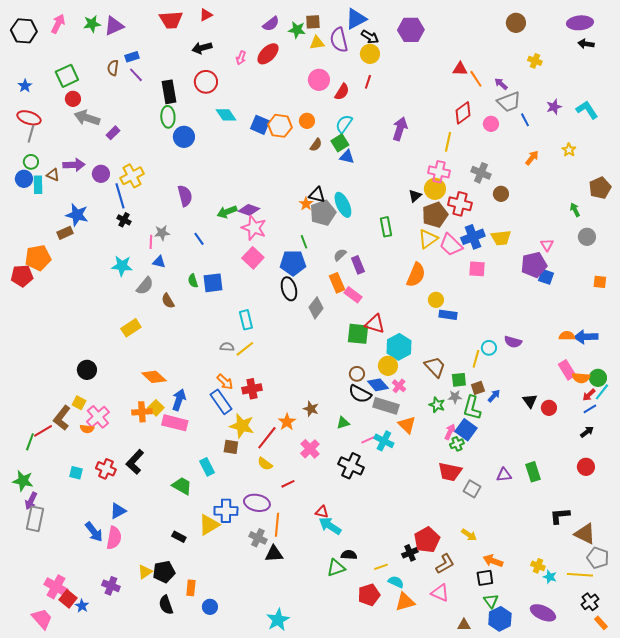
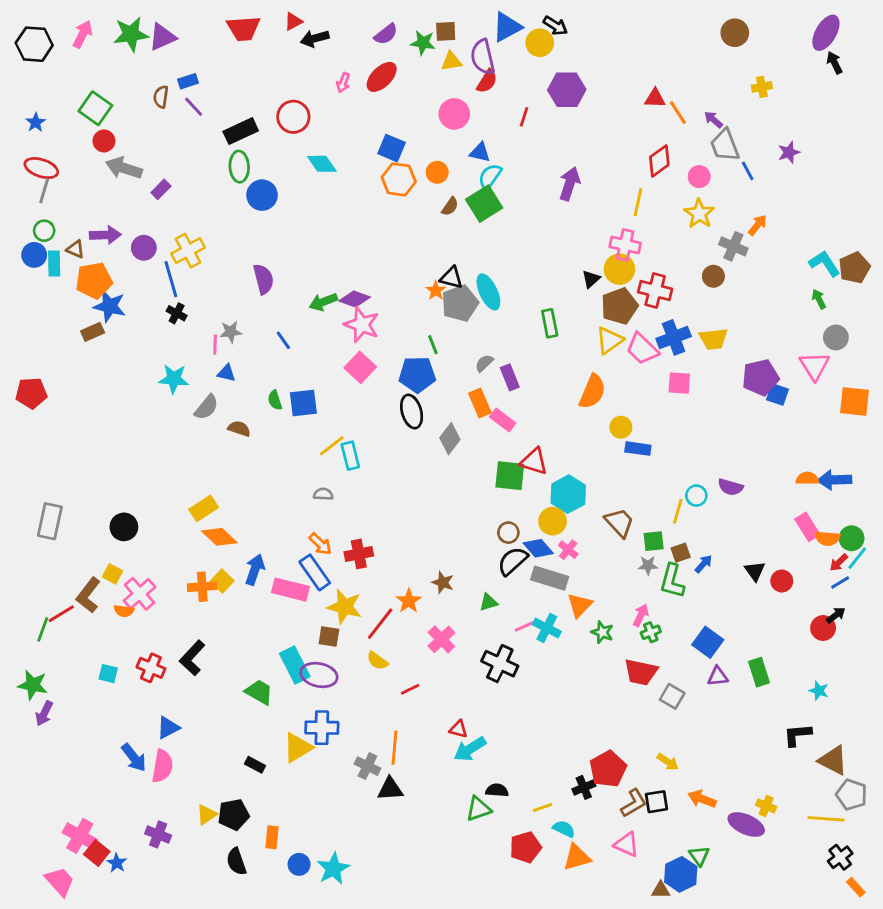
purple ellipse: (580, 23) -> (826, 33), turned -55
green star: (92, 24) -> (131, 34), size x1.4
purple hexagon: (411, 30) -> (567, 90), moved
black arrow: (370, 37) -> (555, 26), moved
black arrow: (586, 44) -> (834, 63), turned 56
black arrow: (202, 48) -> (315, 38), moved
yellow circle: (370, 54) -> (540, 43), moved
yellow cross: (535, 61) -> (762, 87), turned -32
green square: (67, 76) -> (95, 108), turned -30
black rectangle: (169, 92) -> (241, 131), turned 75
red semicircle: (342, 92) -> (487, 81), moved
gray trapezoid: (509, 102) -> (725, 145), turned 90
cyan L-shape: (587, 110) -> (824, 263), moved
blue square: (260, 125) -> (392, 148), moved
green square: (340, 143) -> (484, 204), size x1.4
yellow star: (569, 150) -> (699, 214), moved, size x1.5
blue triangle: (347, 157) -> (480, 152), moved
gray cross: (481, 173) -> (733, 246), moved
pink triangle: (547, 245) -> (815, 366), moved, size x1.6
orange pentagon: (38, 258) -> (94, 281), moved
orange square: (600, 282) -> (854, 402), size x1.6
brown semicircle: (168, 301) -> (239, 429), turned 140
yellow rectangle: (131, 328) -> (204, 508), moved
yellow line: (245, 349) -> (332, 446), moved
black semicircle: (360, 394) -> (513, 561), turned 110
green star: (437, 405) -> (602, 632), moved
pink rectangle: (175, 423) -> (290, 590), moved
orange triangle: (407, 425) -> (580, 605), turned 30
blue square: (466, 430) -> (708, 642), moved
cyan rectangle: (207, 467) -> (295, 665), size x1.4
red circle: (586, 467) -> (823, 628), moved
purple ellipse: (257, 503) -> (319, 675), moved
gray rectangle: (35, 519) -> (50, 521), moved
cyan arrow: (330, 526) -> (470, 749), turned -65
cyan star: (550, 577) -> (819, 691), moved
black square: (485, 578) -> (656, 802), moved
purple ellipse: (543, 613) -> (746, 824), moved
blue hexagon: (500, 619) -> (681, 874), moved
cyan star: (278, 620) -> (333, 869), moved

